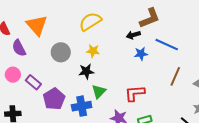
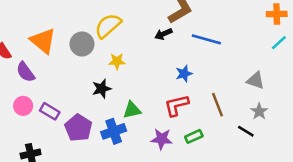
gray circle: (61, 52) -> (82, 44), moved
blue star: (141, 54) -> (184, 74), moved
black star: (86, 71) -> (102, 89), moved
brown line: (175, 76) -> (218, 105), moved, turned -36
green triangle: (99, 91) -> (132, 110), turned 42

